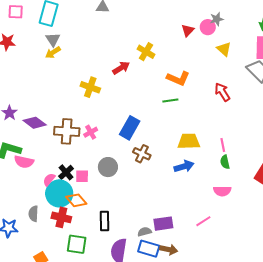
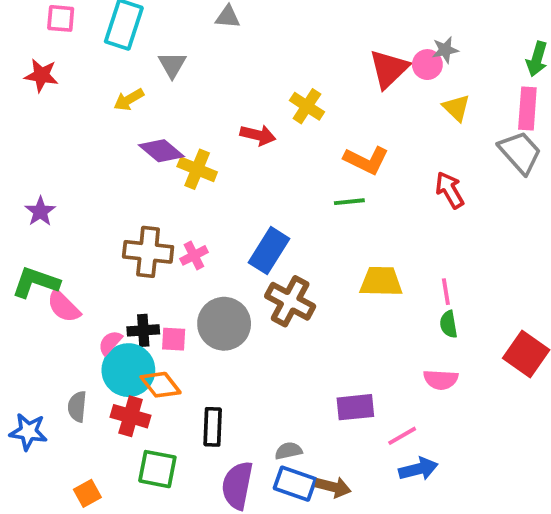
red triangle: (188, 30) -> (389, 69), size x1.6
gray triangle: (53, 39) -> (172, 65), moved
red arrow: (121, 68) -> (258, 135), turned 42
purple diamond: (35, 123) -> (161, 151), moved
brown cross: (142, 154) -> (290, 301), size x1.4
pink semicircle: (24, 162) -> (64, 306), turned 30
blue arrow: (184, 166) -> (418, 469), moved
gray circle: (108, 167) -> (224, 324), size x1.4
black cross: (66, 172) -> (143, 330), turned 35
purple rectangle: (163, 224) -> (355, 407), moved

